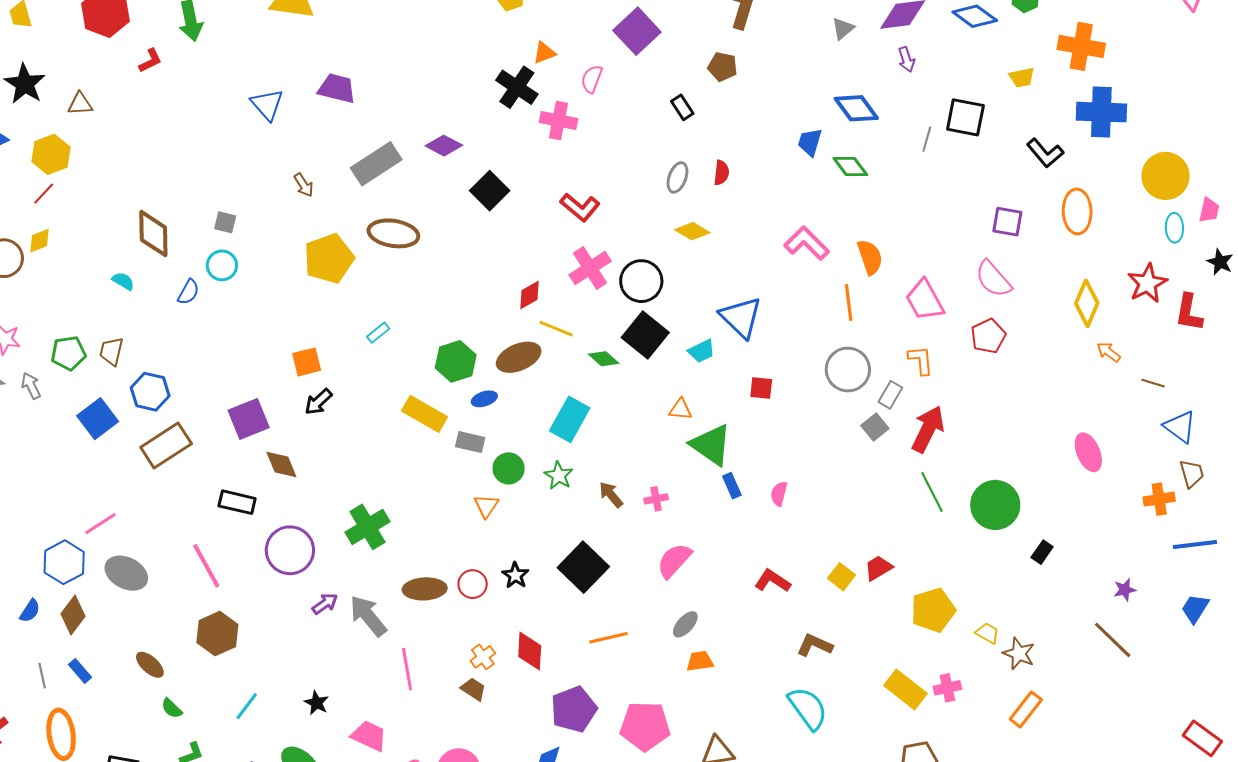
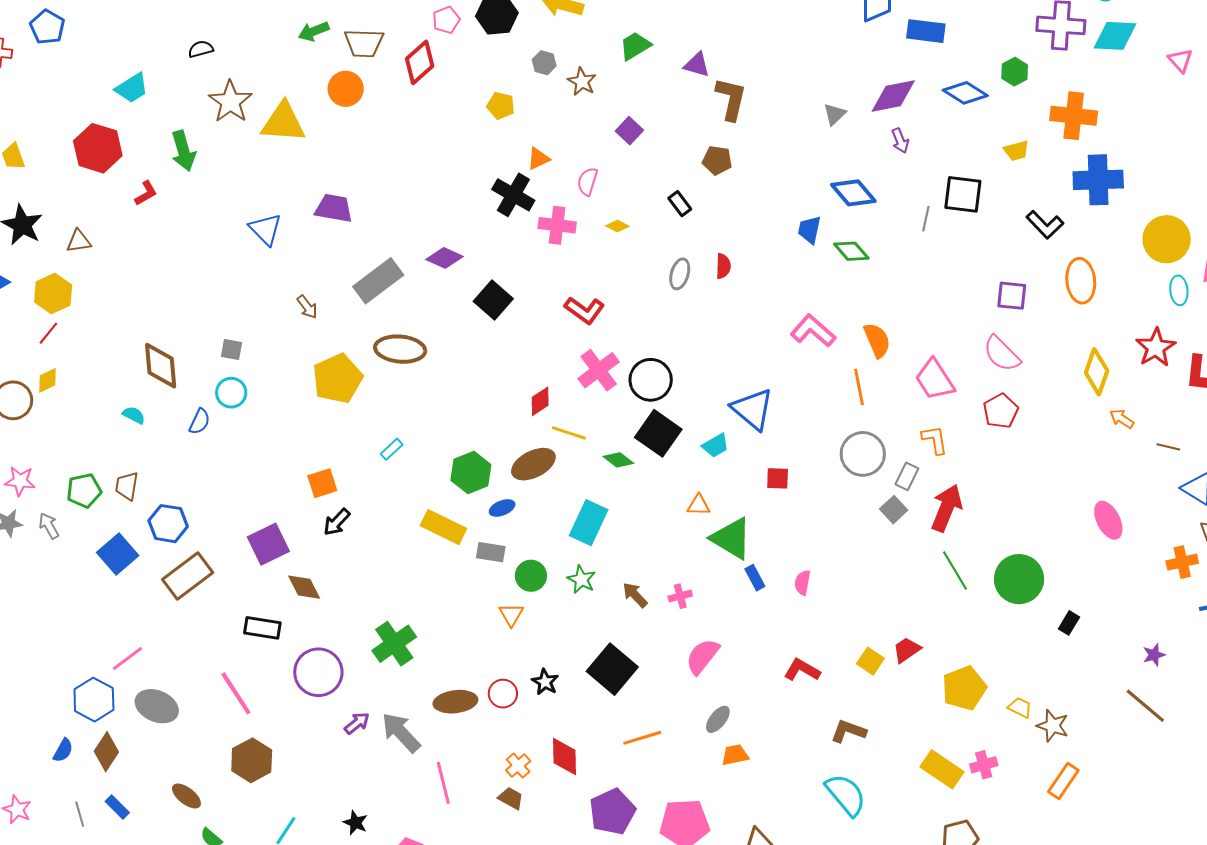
purple square: (637, 31) -> (629, 131), size x0.6
yellow diamond: (692, 231) -> (617, 226), moved, size x0.7

